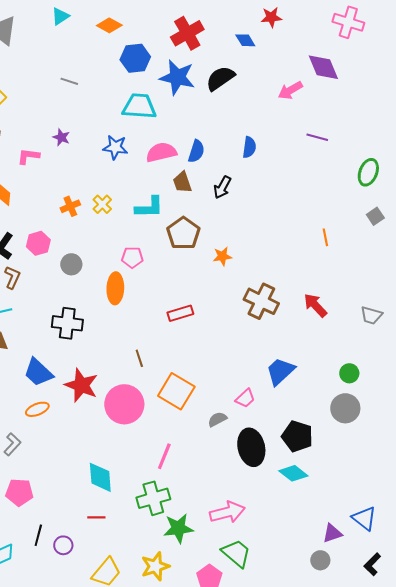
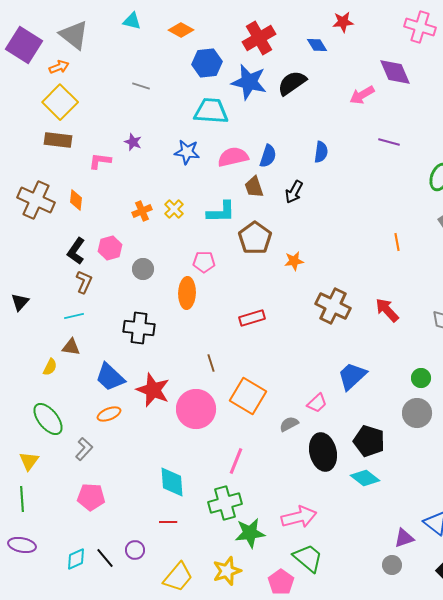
cyan triangle: (60, 16) -> (132, 21), turned 48
black line: (38, 535) -> (105, 558), moved, turned -55

